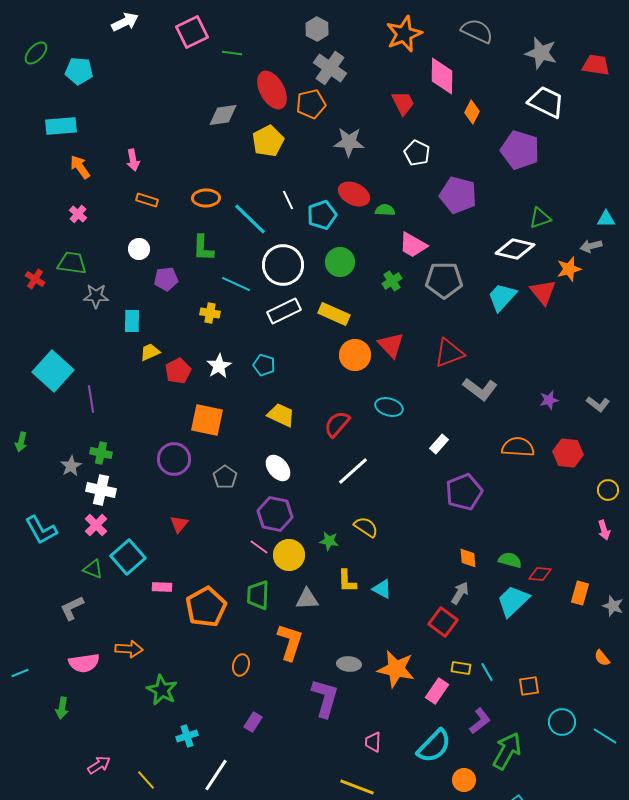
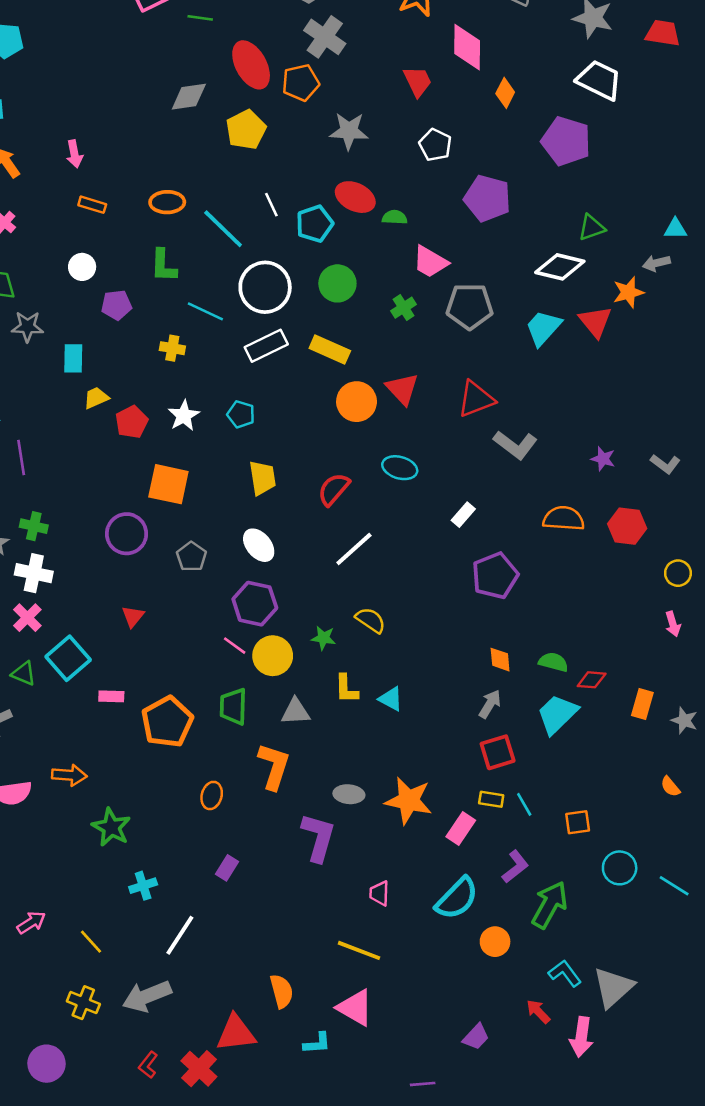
purple star: (549, 400) -> (603, 459), turned 30
yellow trapezoid: (281, 415) -> (262, 478), turned 56
red square: (443, 622) -> (498, 752), moved, turned 36

